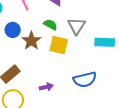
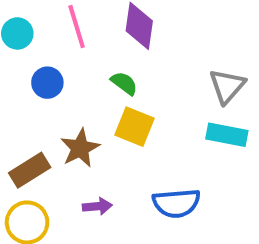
gray triangle: (77, 26) -> (227, 86), moved
brown star: (31, 41) -> (80, 148), moved

